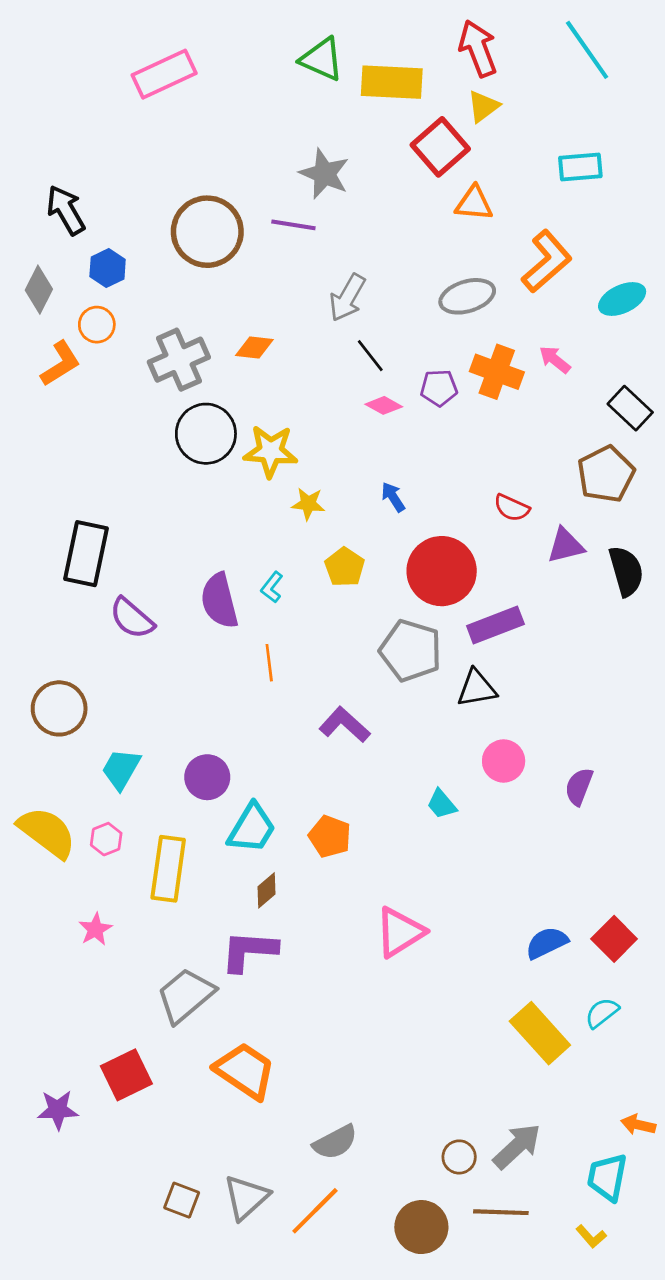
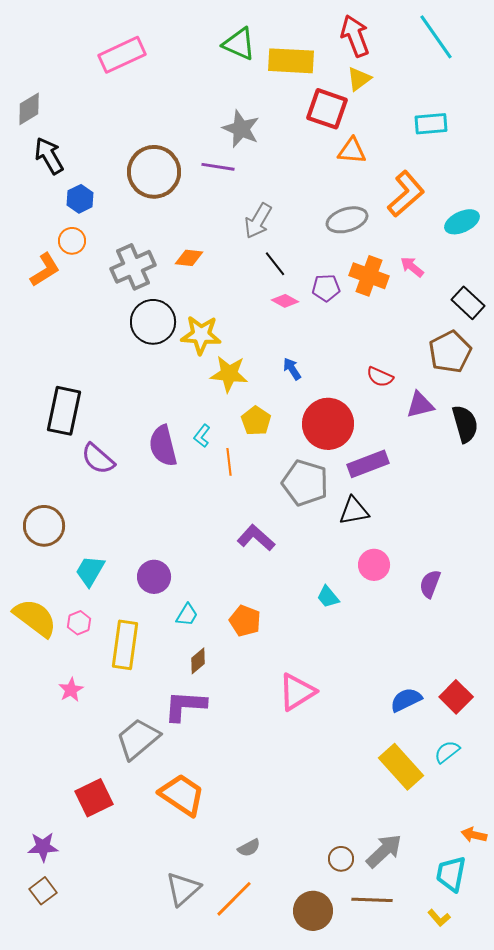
red square: (440, 147) -> (327, 109), turned -30
gray diamond: (39, 290) -> (29, 109), moved, turned 32
yellow star: (308, 504) -> (229, 374), size x1.5
orange line: (269, 663) -> (229, 462), moved
cyan trapezoid: (252, 828) -> (187, 615), size x0.6
purple star: (58, 1110) -> (43, 847), moved
gray semicircle: (335, 1142) -> (249, 848), size x0.7
brown square: (182, 1200) -> (43, 891), moved, turned 32

